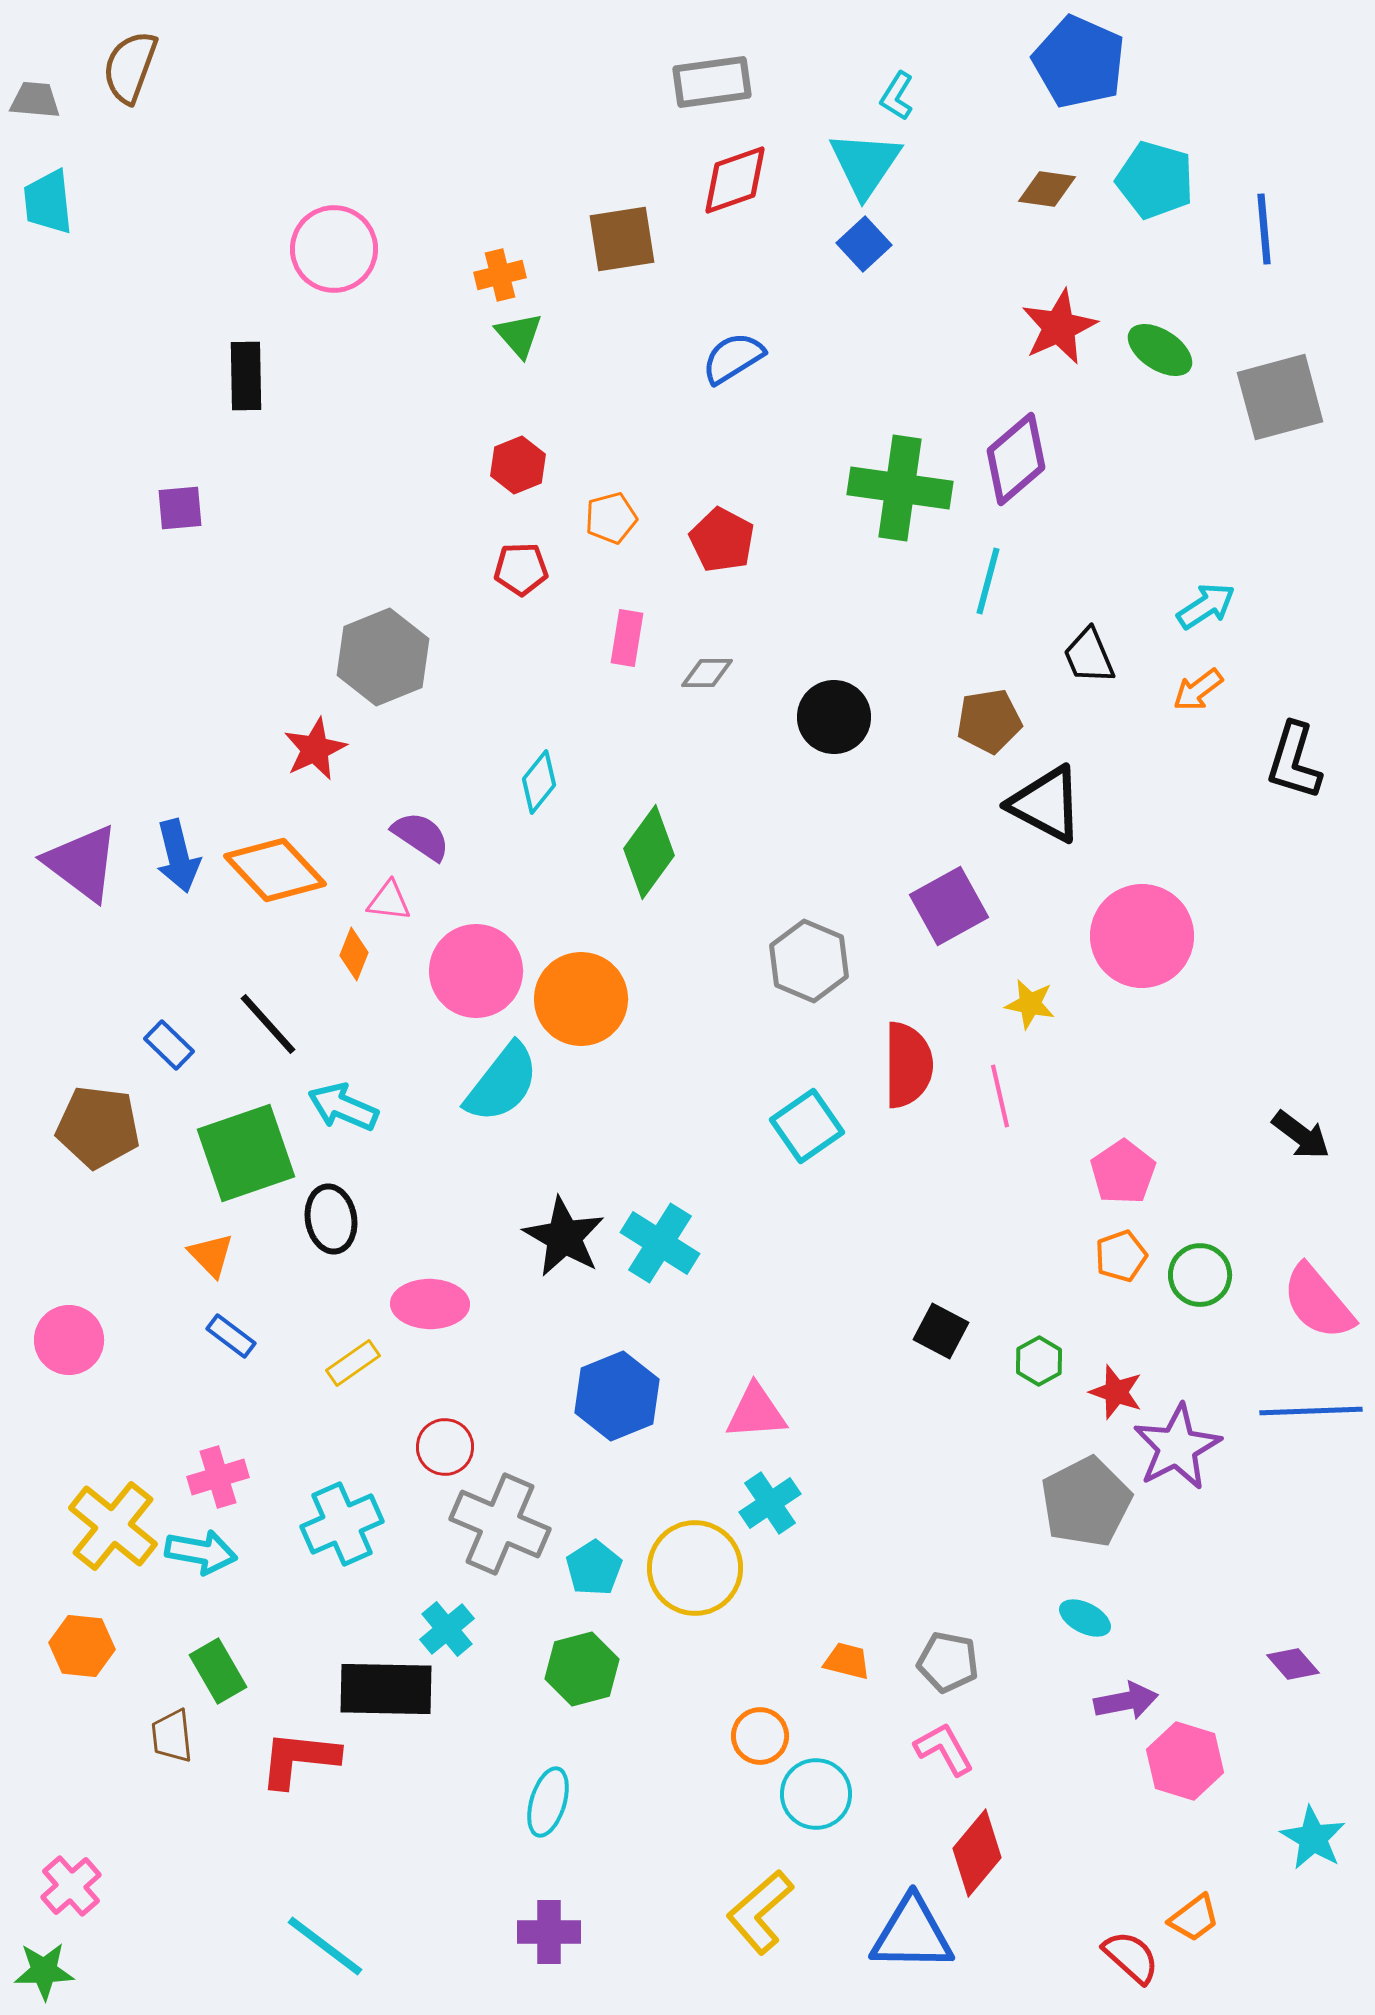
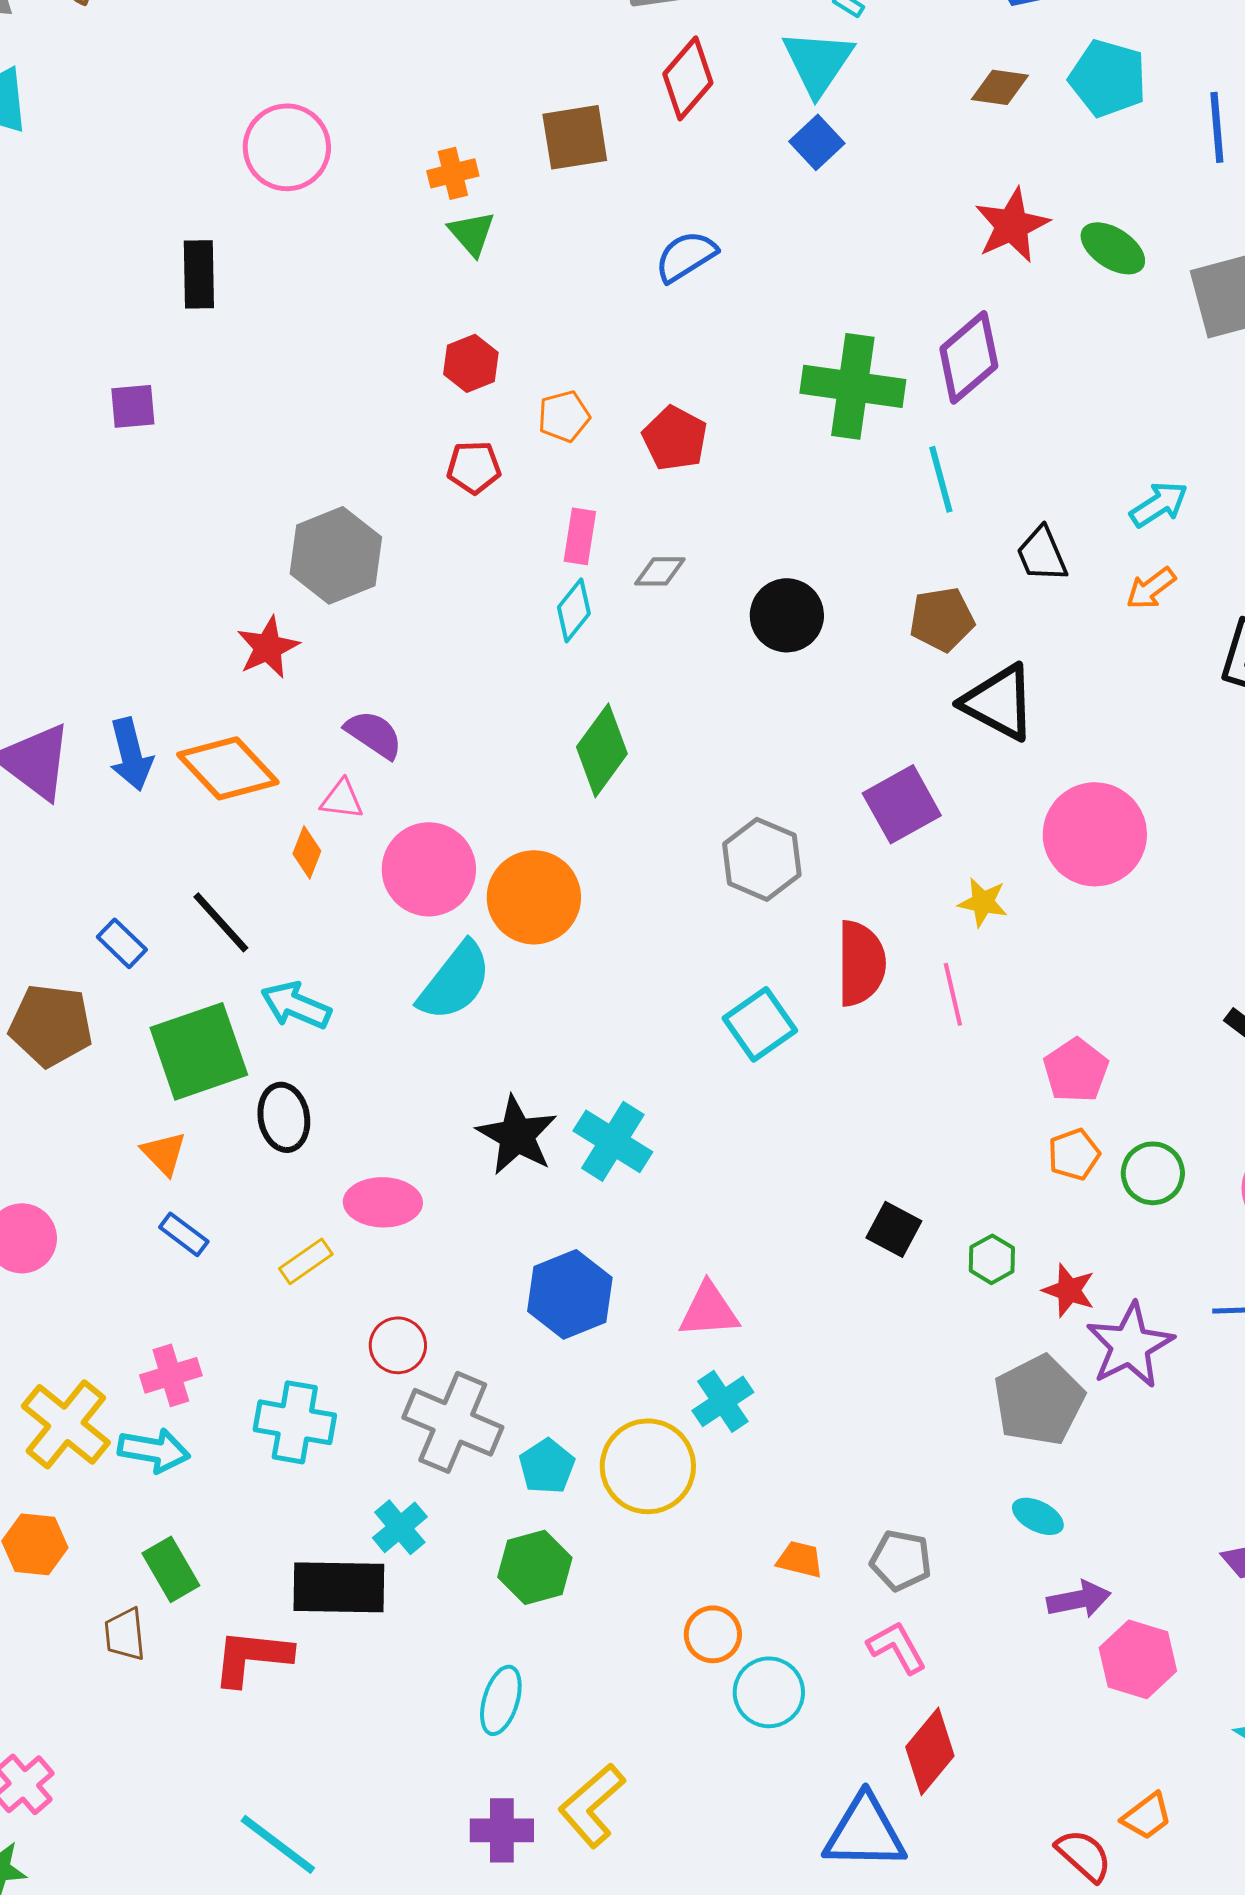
red diamond: (735, 180) -> (688, 78), turned -30
cyan line: (988, 581) -> (941, 479), turned -30
cyan diamond: (539, 782) -> (574, 610), moved
cyan cross: (342, 1524) -> (295, 1422), turned 34
yellow L-shape: (760, 1912) -> (592, 1805), moved

